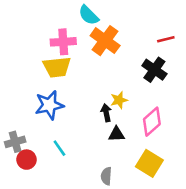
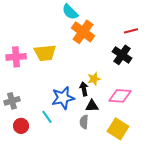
pink cross: (63, 42) -> (16, 57), moved
blue star: (49, 105) -> (63, 98), moved
pink diamond: (152, 122) -> (120, 96), turned 45
gray cross: (15, 142) -> (12, 101), moved
gray semicircle: (106, 176) -> (84, 122), moved

